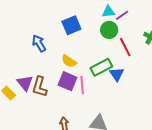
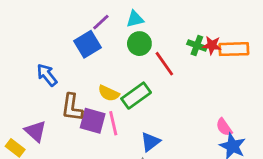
purple line: (122, 15) -> (101, 22), moved
yellow semicircle: (69, 61) -> (109, 93), moved
blue triangle: (117, 74) -> (150, 142), moved, turned 35
brown L-shape: (40, 87) -> (72, 107), moved

